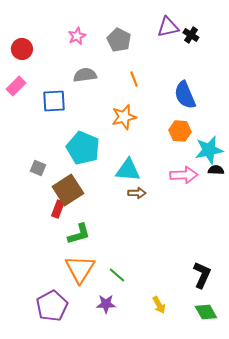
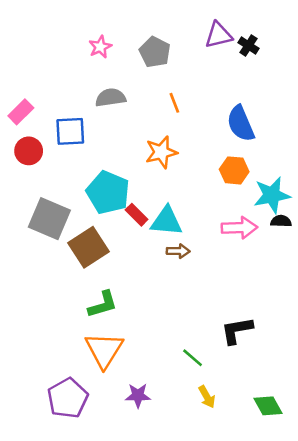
red circle: (22, 49) -> (29, 151), moved
gray square: (38, 168) -> (49, 219), size x2.0
red rectangle: (58, 209) -> (137, 215), moved, turned -66
green line: (117, 275) -> (193, 358), moved
black L-shape: (202, 275) -> (237, 330), moved, turned -124

